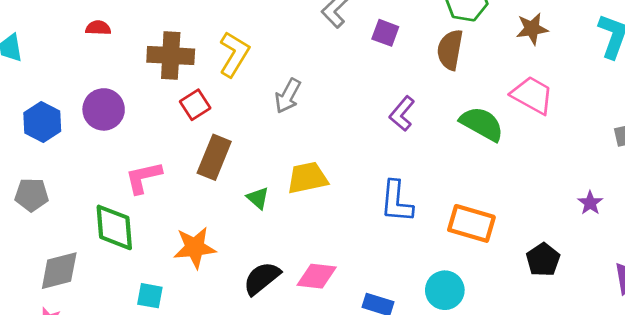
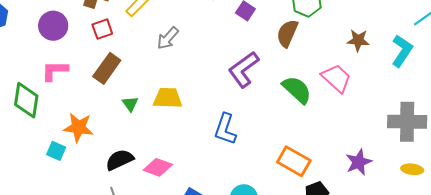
brown star: (532, 29) -> (358, 40), moved
purple circle: (104, 109) -> (53, 26), moved
purple L-shape: (402, 114) -> (244, 69), size x1.5
purple star: (590, 203) -> (359, 162), size x1.5
orange rectangle: (471, 223) -> (294, 161), moved
cyan square: (150, 296) -> (56, 151), moved

